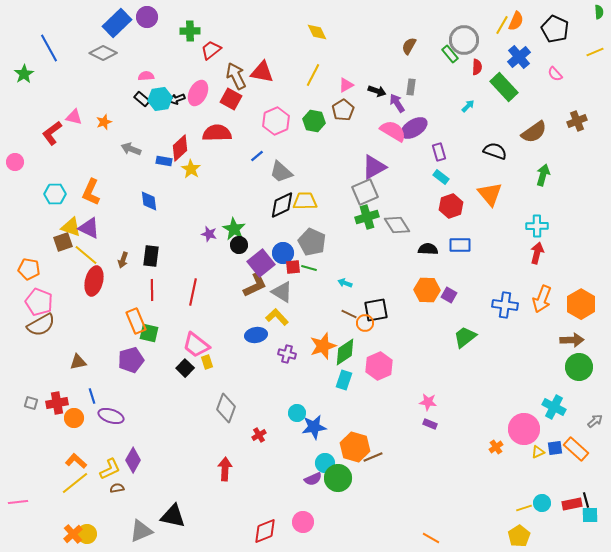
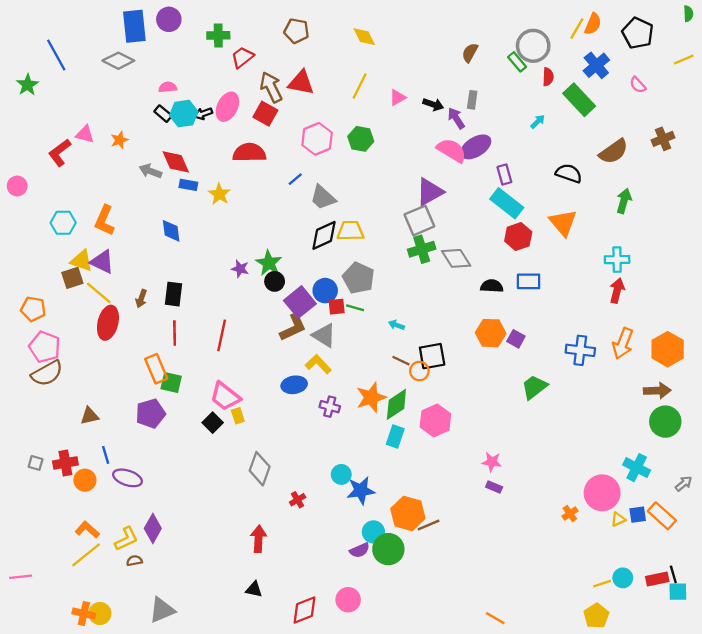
blue rectangle: (117, 23) -> (134, 26), turned -52
brown pentagon: (343, 110) -> (296, 31), moved, turned -30
red diamond: (180, 148) -> (176, 162), moved, turned -72
cyan rectangle: (441, 177) -> (507, 203), size x1.8
black triangle: (173, 516) -> (254, 589), moved, size x0.6
orange cross: (73, 534) -> (84, 613), turned -36

